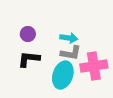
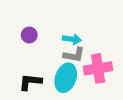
black L-shape: (29, 59) -> (30, 82), moved

